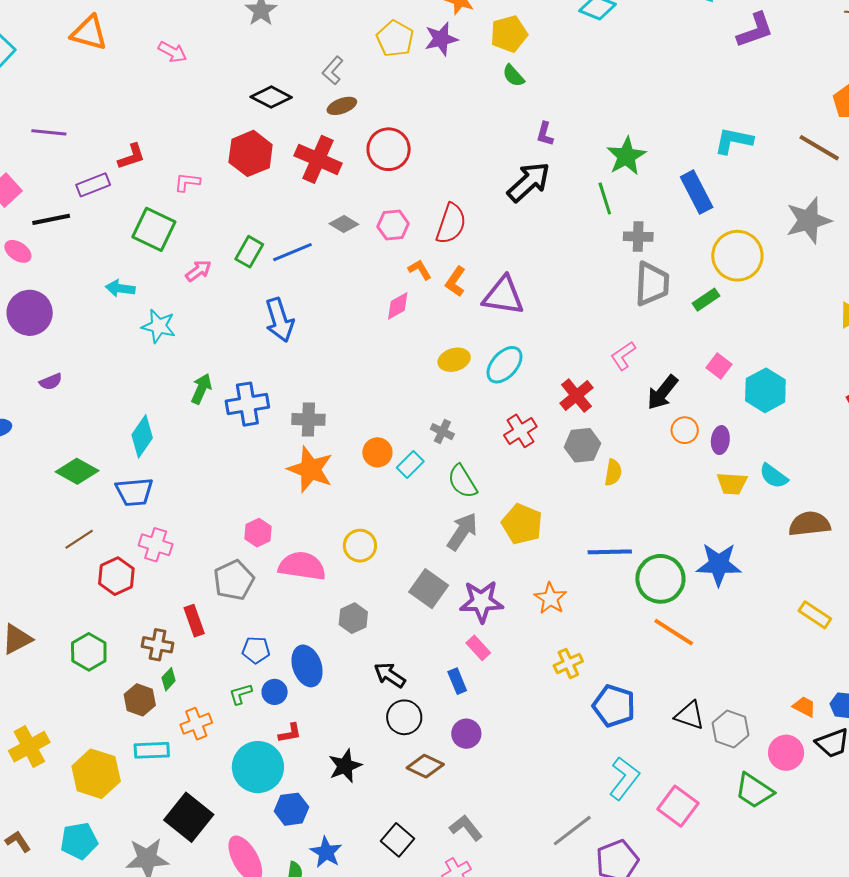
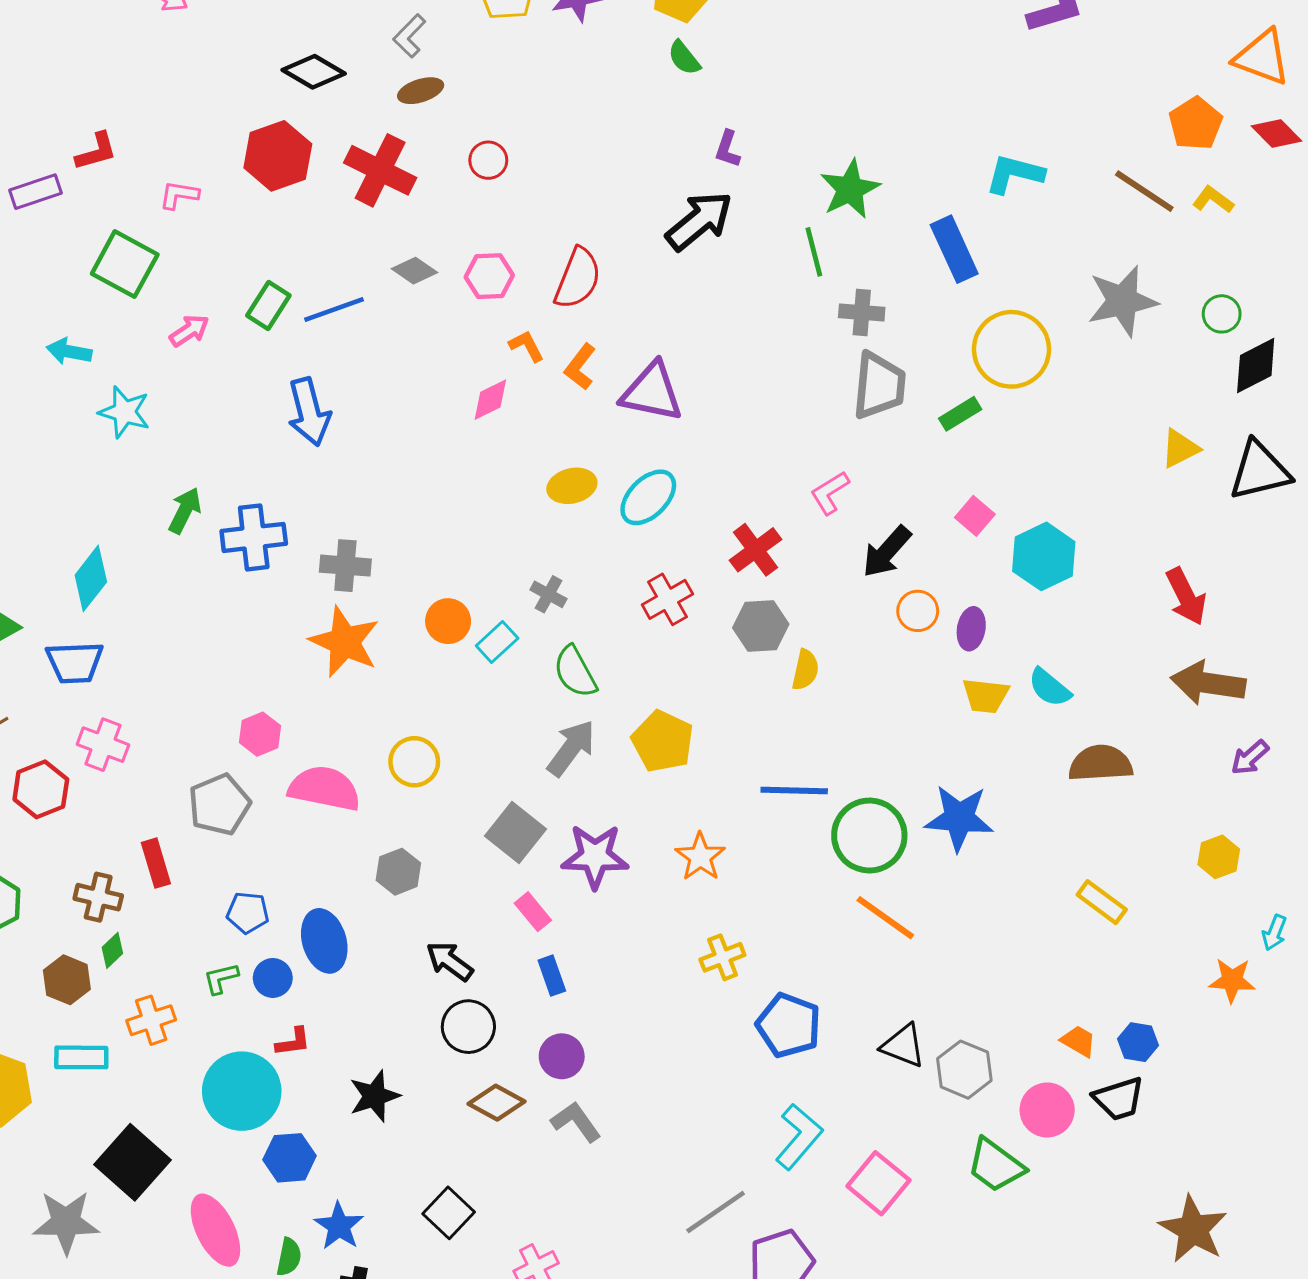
red circle: (389, 149) -> (488, 160), size x0.6
pink rectangle: (478, 648) -> (533, 912), moved
gray L-shape: (466, 828) -> (576, 1122), moved

